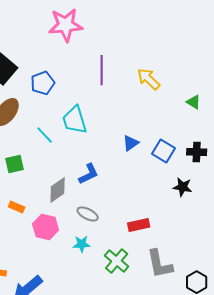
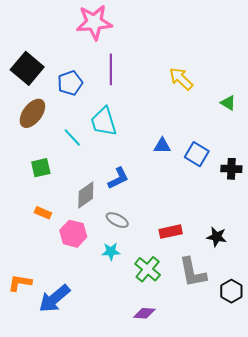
purple line: (102, 70) -> (111, 69), moved
blue triangle: (131, 143) -> (162, 146), turned 36
black cross: (197, 152) -> (231, 169), moved
black star: (183, 187) -> (217, 237), moved

